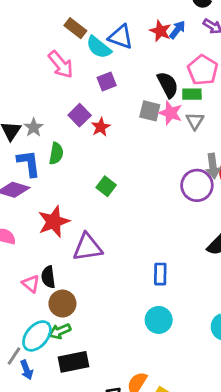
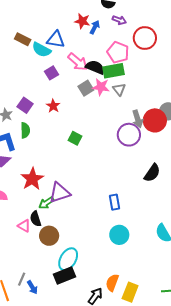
red star: (160, 31) -> (82, 21), moved
pink arrow: (61, 64) -> (78, 62), moved
black semicircle: (168, 85) -> (95, 67), turned -30
green rectangle: (192, 94) -> (114, 71), size x1.5
gray square: (150, 111) -> (86, 88), turned -35
purple square: (80, 115) -> (25, 105), moved
green square: (106, 186) -> (75, 138), moved
green arrow: (60, 331) -> (46, 203), moved
cyan ellipse: (37, 336) -> (68, 259), moved

